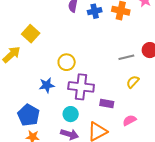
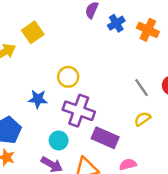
blue cross: (95, 11) -> (116, 23), turned -32
gray line: (126, 57) -> (142, 88), turned 56
purple rectangle: (107, 103) -> (105, 138), size x1.5

